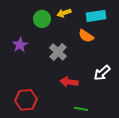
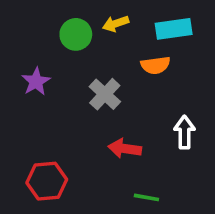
orange semicircle: (86, 36) -> (156, 65), turned -42
white arrow: (102, 73) -> (184, 132), turned 132

